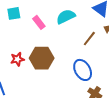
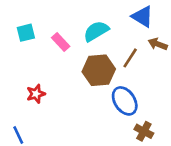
brown hexagon: (42, 58) -> (99, 70), moved

